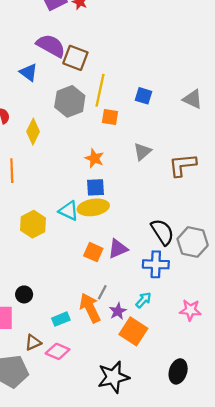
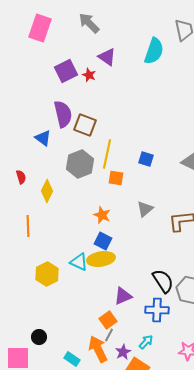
purple semicircle: (51, 46) -> (63, 114), turned 48
blue square: (96, 187) -> (103, 241), turned 30
orange square: (93, 252) -> (108, 320), moved, turned 30
cyan rectangle: (61, 319) -> (72, 359), turned 56

